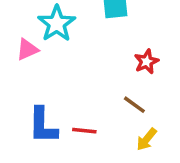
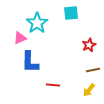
brown line: (134, 105) -> (93, 70), moved, turned -48
blue L-shape: (43, 125) -> (30, 62), moved

